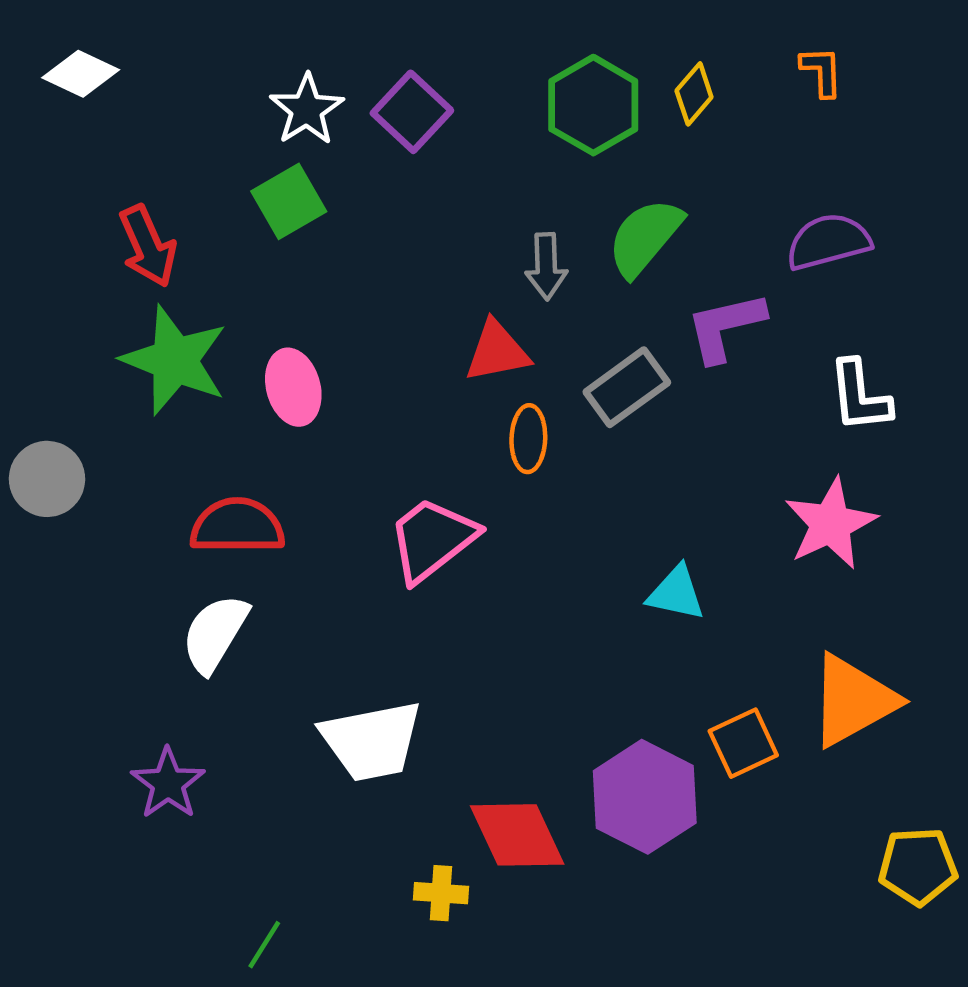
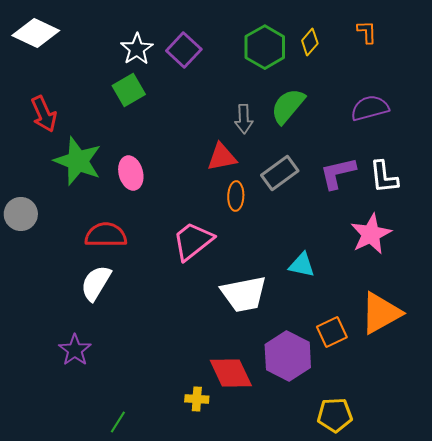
white diamond: (81, 74) -> (36, 33), size x1.4
red arrow: (148, 246) -> (44, 114), moved
purple L-shape: (725, 327) -> (338, 173), moved
white trapezoid: (372, 741) -> (244, 294), moved
yellow pentagon: (918, 866) -> (335, 415), moved

